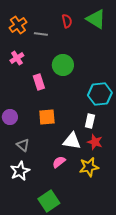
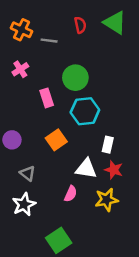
orange cross: (18, 25) -> (22, 30), turned -30
cyan hexagon: (100, 94) -> (85, 111), moved
orange square: (47, 117) -> (56, 140), turned -30
pink semicircle: (59, 162) -> (71, 194), turned 152

